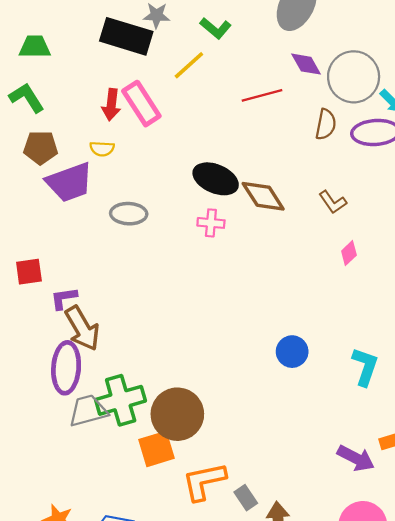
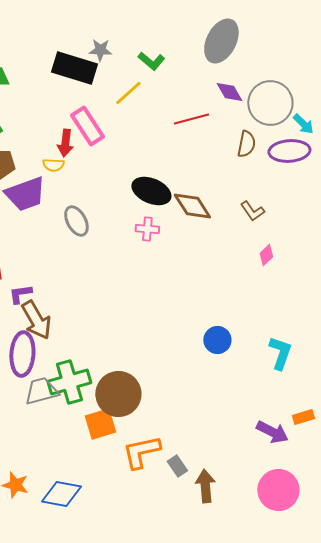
red arrow: (111, 105) -> (65, 143), moved
gray ellipse: (129, 214) -> (76, 221), turned 60

